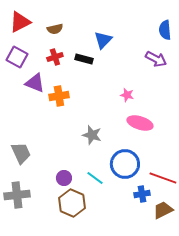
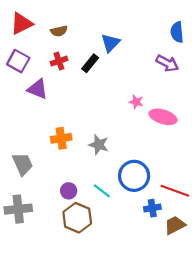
black rectangle: (84, 59) -> (90, 63), turned -66
orange cross: (59, 96) -> (61, 138), moved
pink ellipse: (140, 123) -> (163, 117), moved

